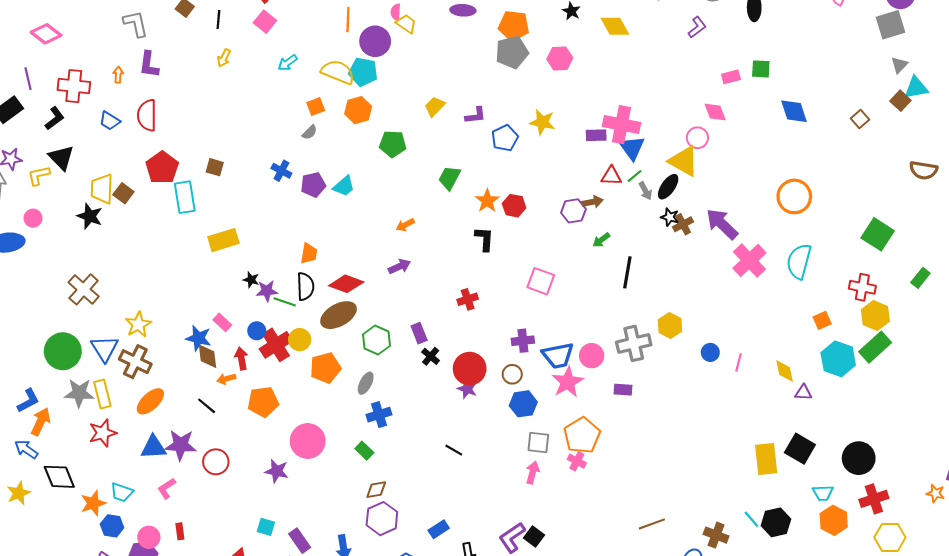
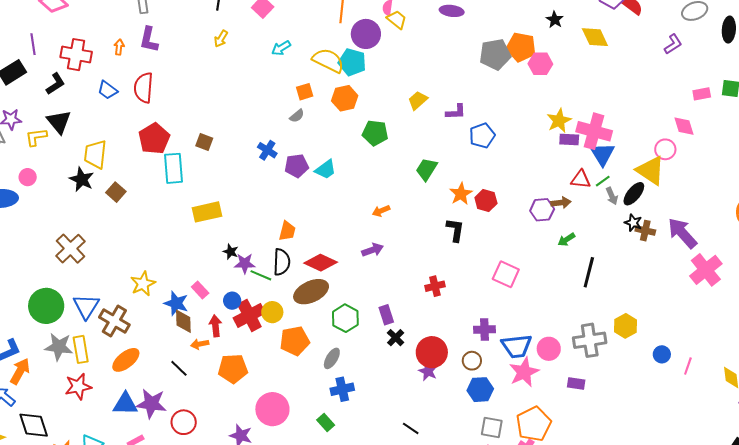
orange pentagon: (514, 26) -> (521, 47), moved
yellow star: (542, 122) -> (559, 121), moved, turned 30
brown square: (123, 193) -> (116, 192), moved
brown cross: (683, 224) -> (645, 231), turned 36
yellow star: (138, 325) -> (143, 284), moved

